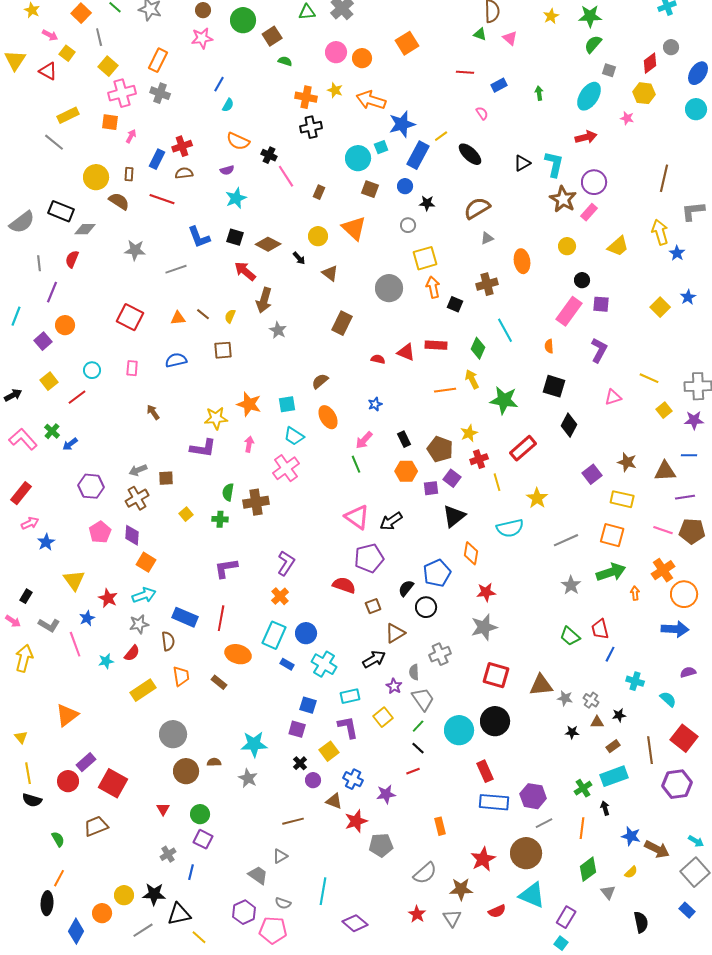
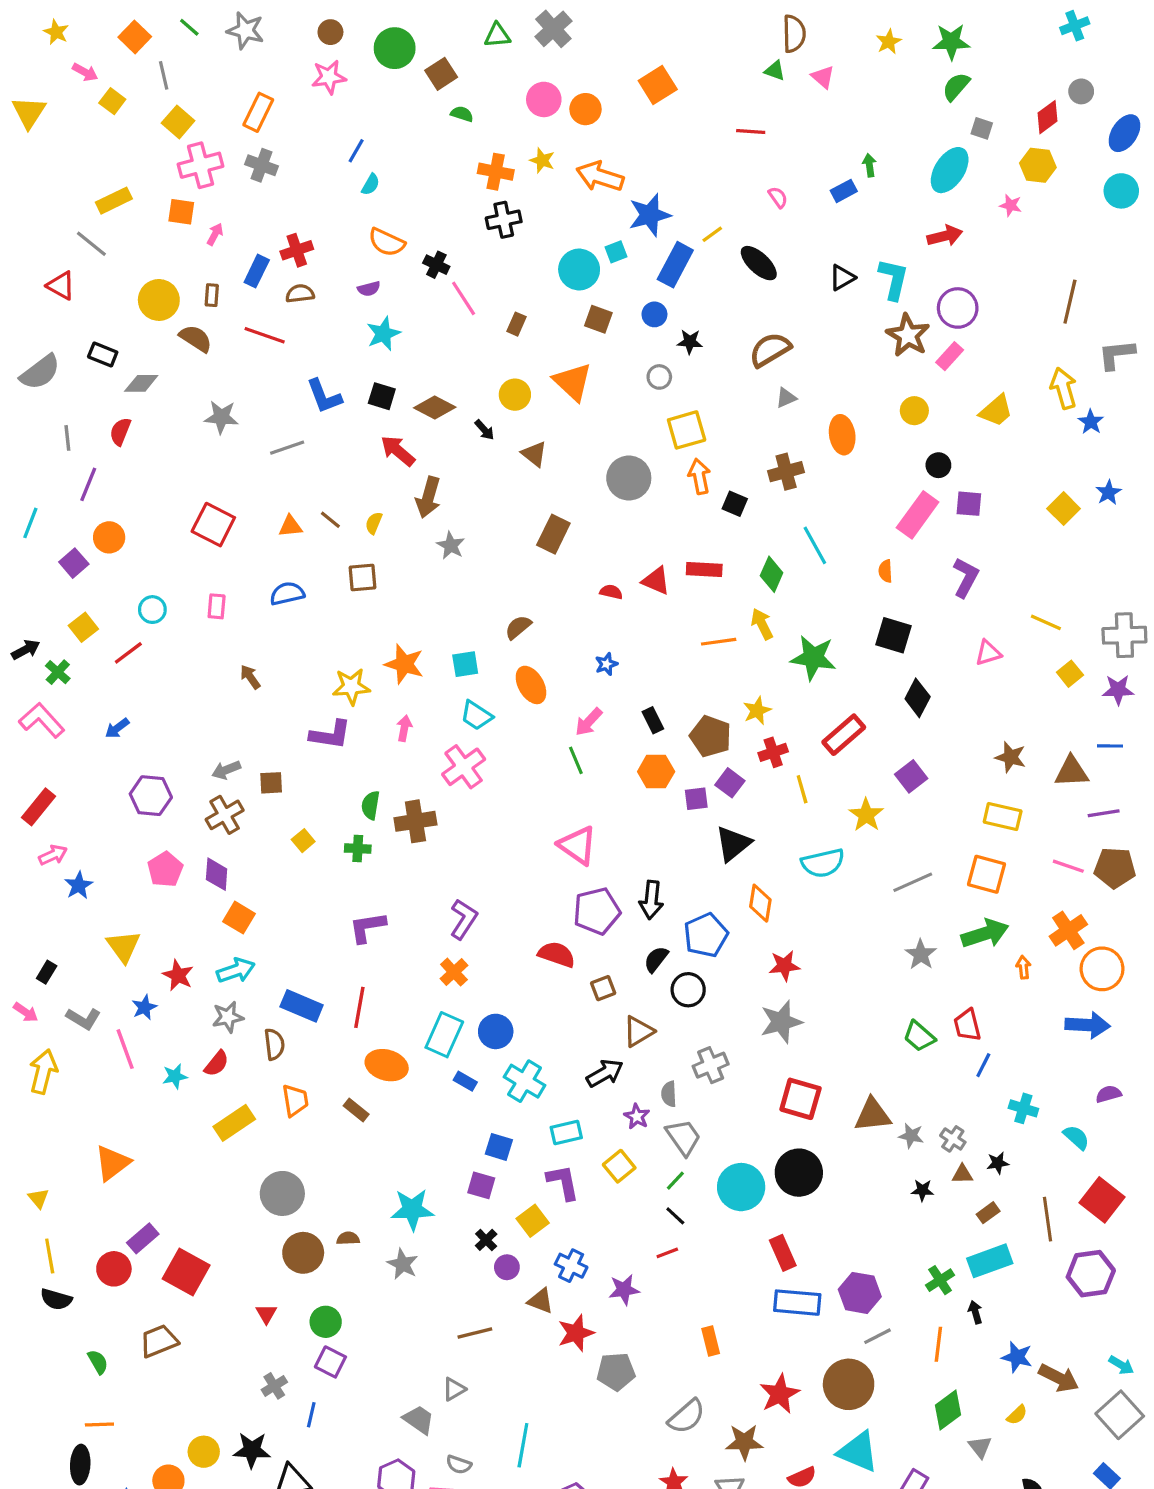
red triangle: (48, 71) -> (61, 286), moved
blue rectangle: (499, 85) -> (844, 191), moved
black rectangle: (61, 211) -> (103, 355), size x0.7
green cross: (52, 431) -> (58, 672), moved
purple square: (592, 474) -> (911, 776), moved
black arrow: (391, 521) -> (651, 900), moved, turned -50
orange line: (59, 878) -> (99, 1424), turned 60

